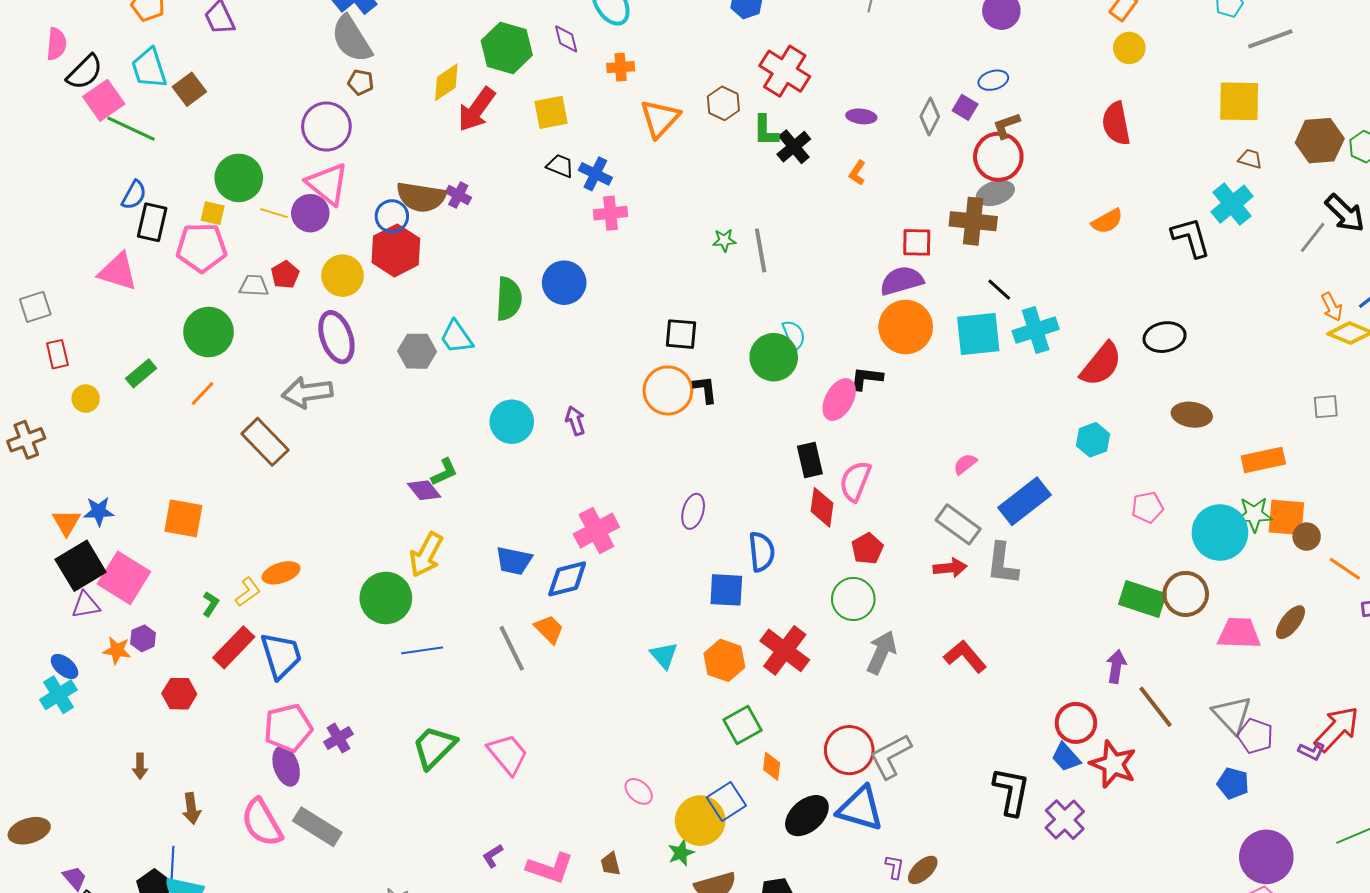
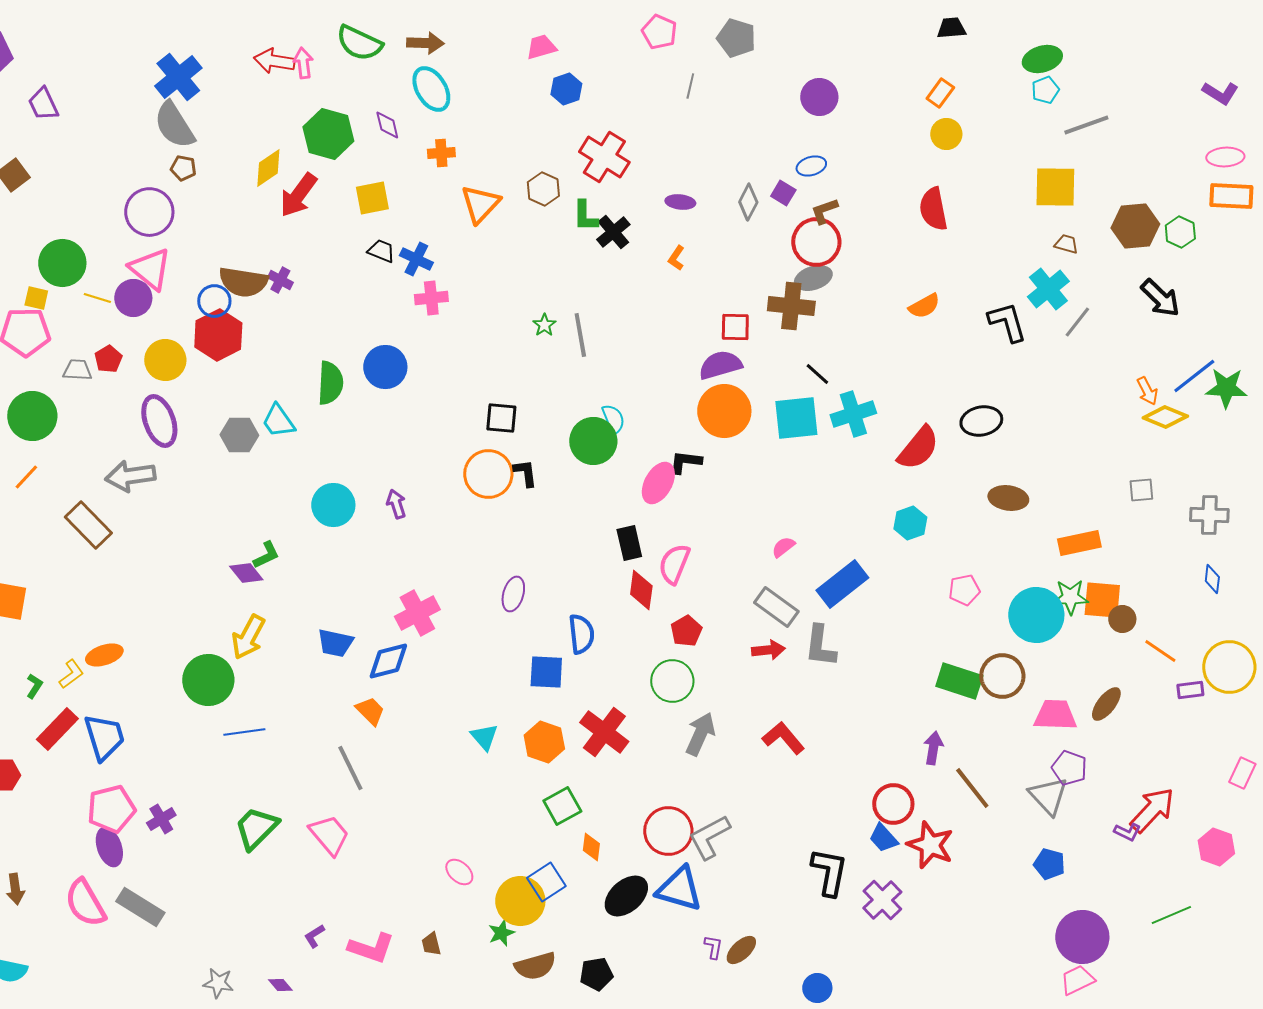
gray line: (1313, 237) -> (1077, 322), moved
green star: (724, 240) -> (544, 325), turned -30
gray line: (512, 648) -> (350, 768), moved
purple pentagon: (1255, 736) -> (1069, 768), moved

